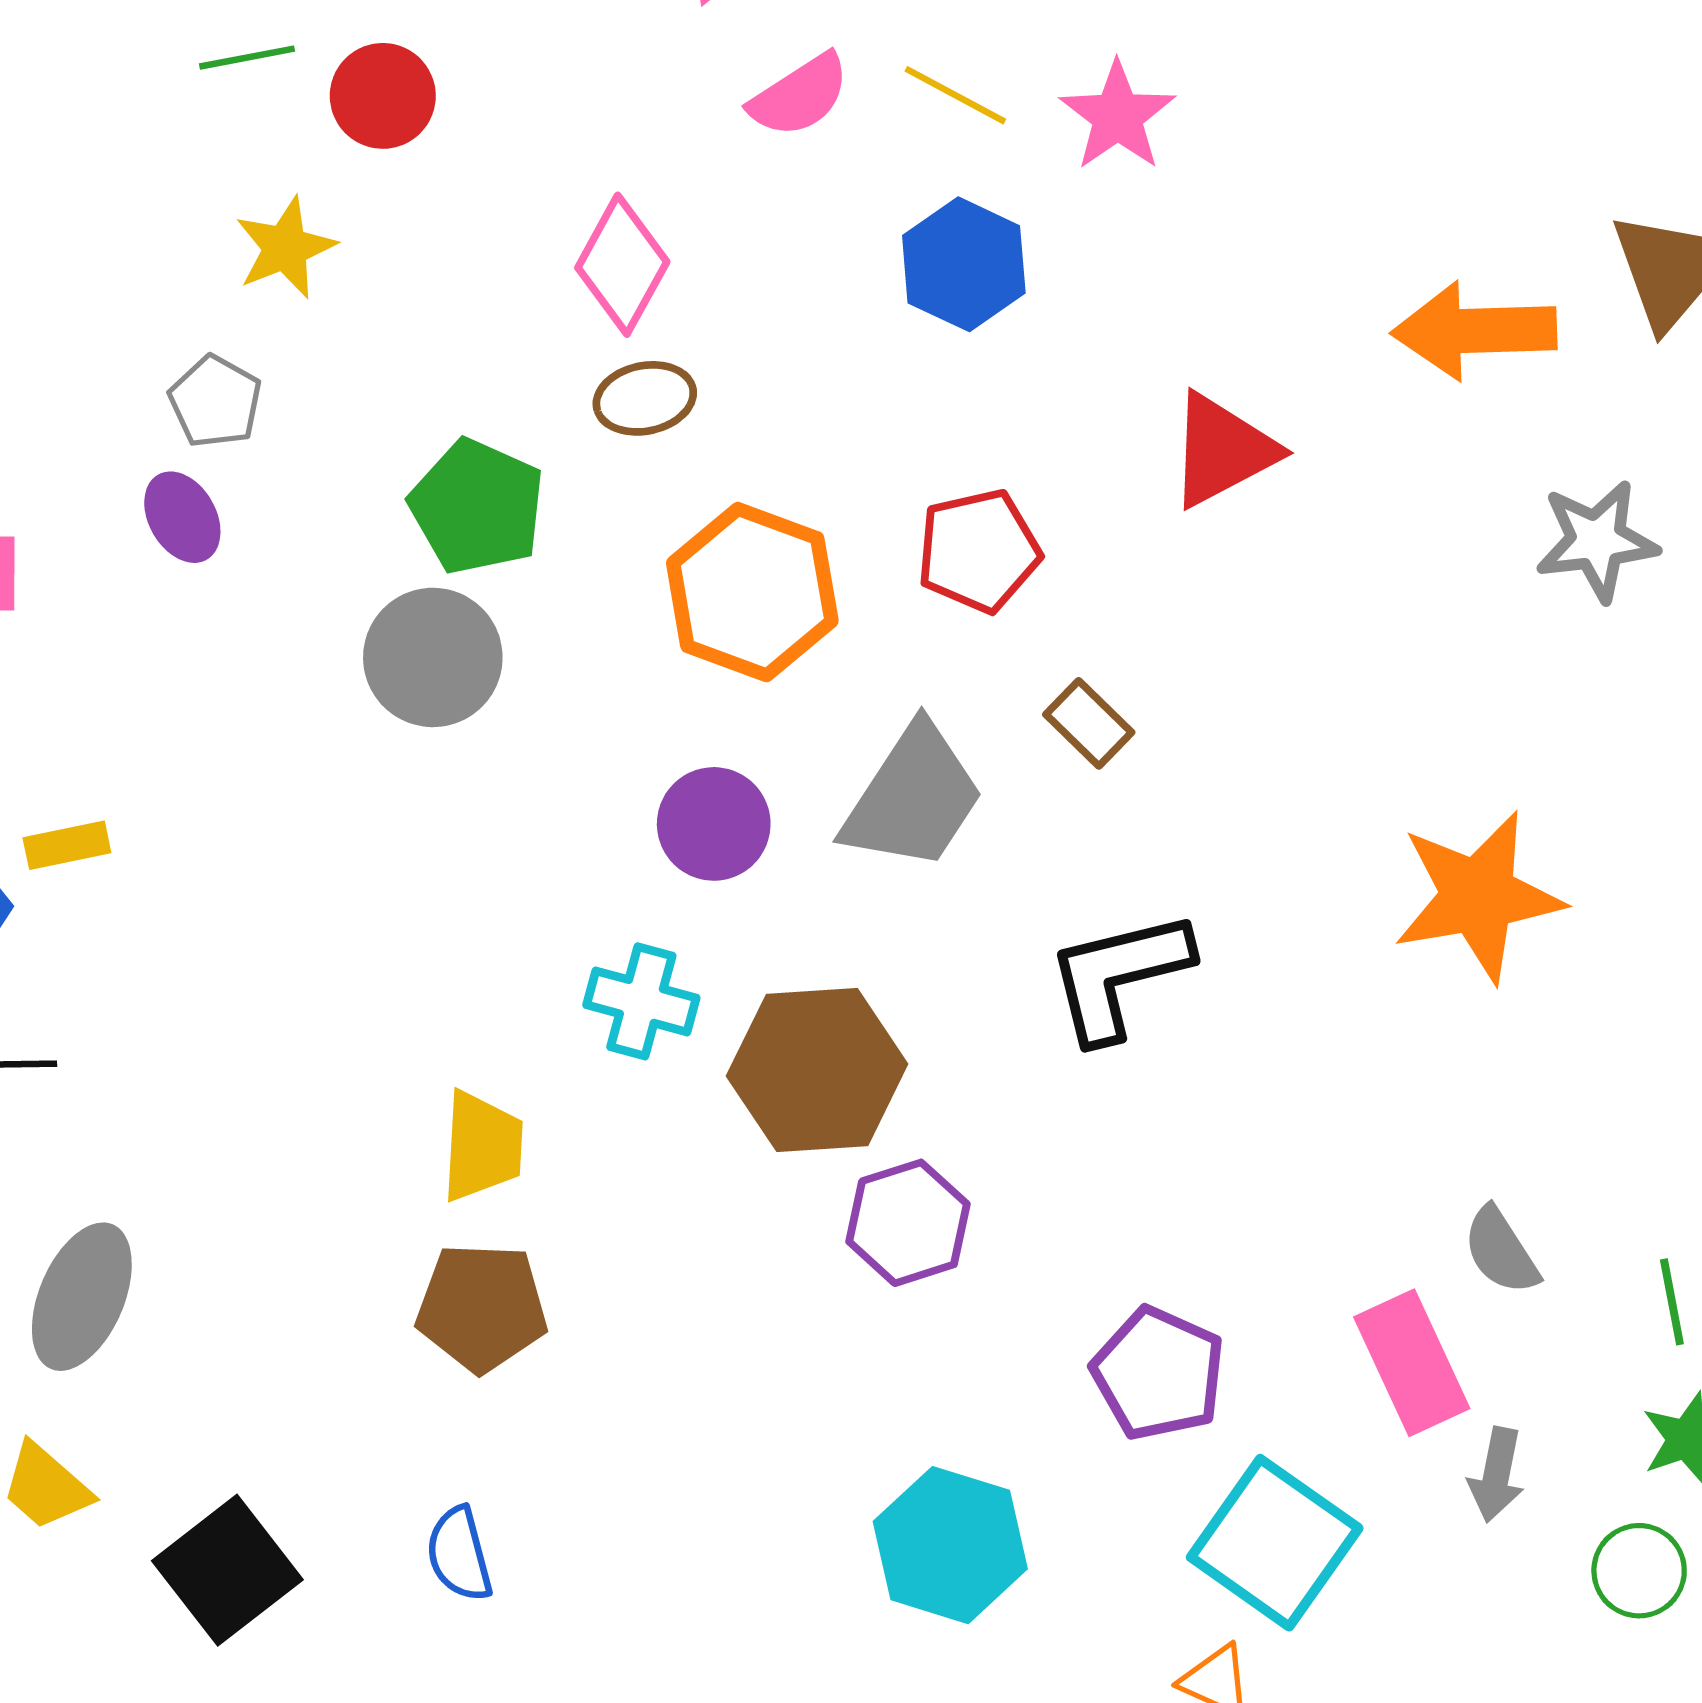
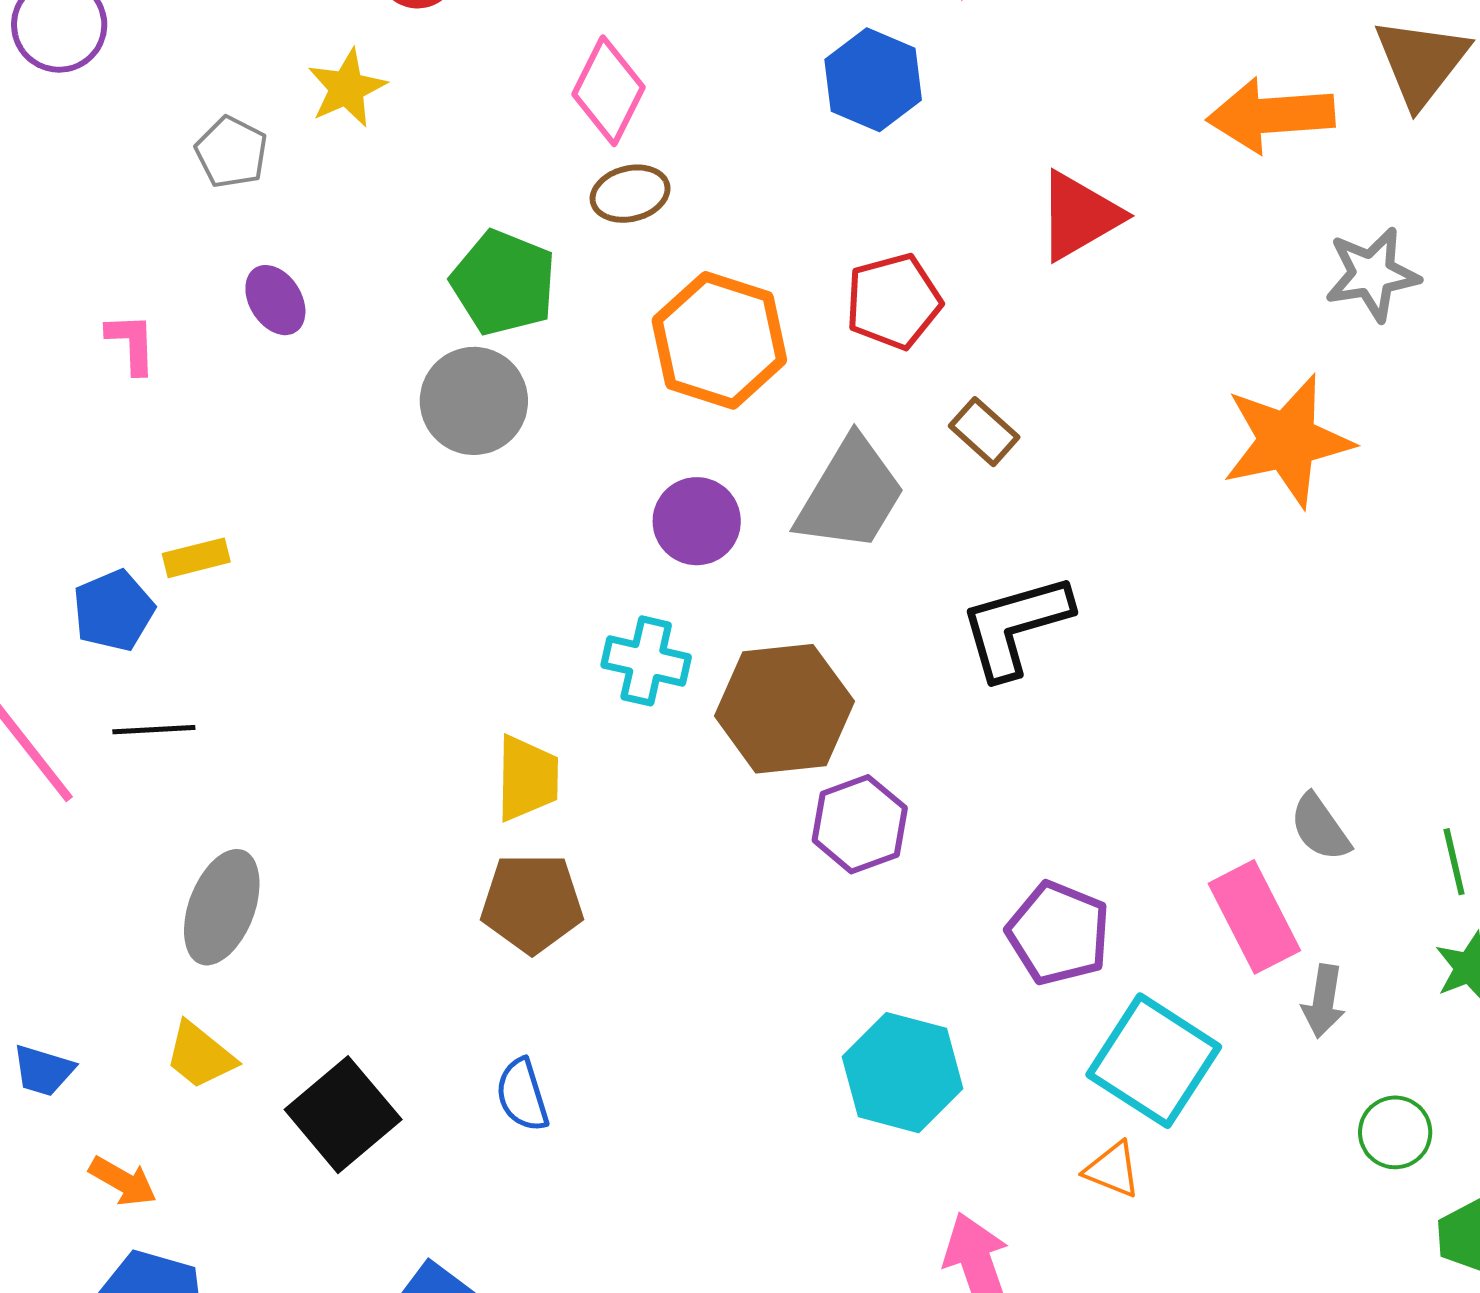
gray pentagon: (215, 402) -> (231, 152), moved
orange star: (1478, 896) -> (1287, 441), moved
green circle: (1639, 1571) -> (1395, 1132), moved

